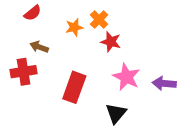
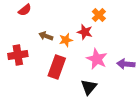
orange cross: (99, 20) -> (99, 15), moved
orange star: (74, 27) -> (66, 40), moved
brown arrow: (39, 47) -> (46, 36), moved

